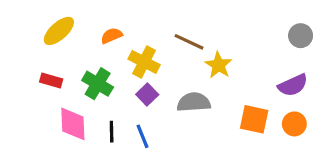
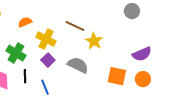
gray circle: (301, 36) -> (132, 11), moved
gray semicircle: (194, 102) -> (78, 65), turned 30
black line: (112, 132) -> (25, 76), moved

